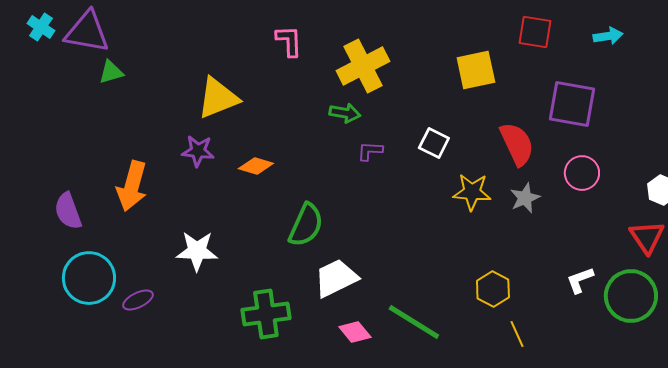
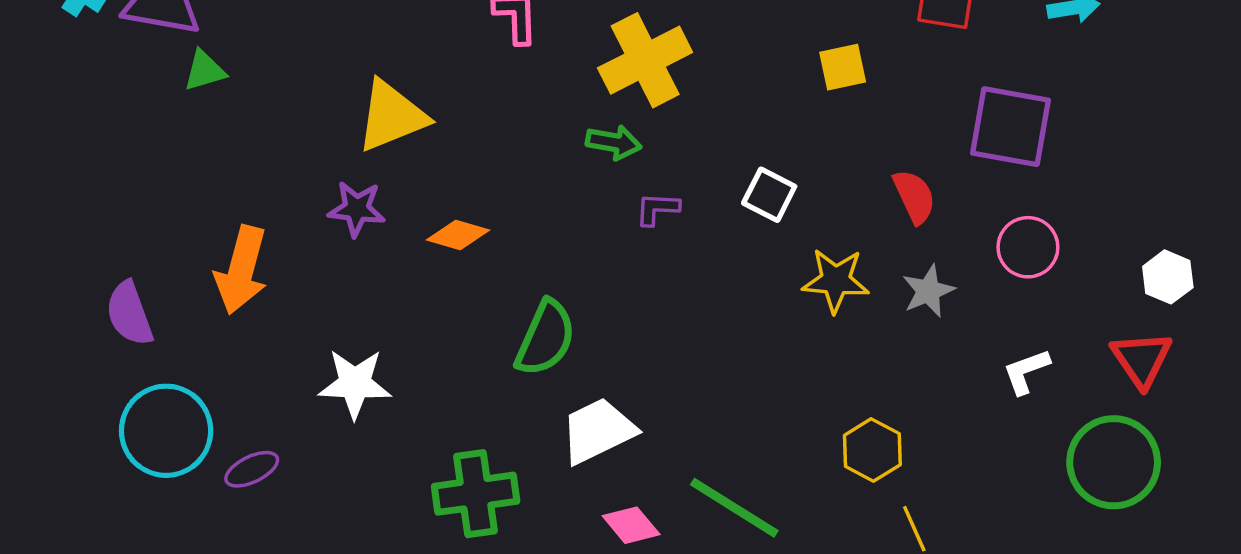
yellow square: (476, 70) -> (843, 67), size x0.7
red semicircle: (517, 144) -> (914, 197), size x0.7
white L-shape: (580, 280) -> (1026, 371), moved

